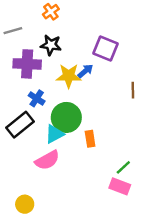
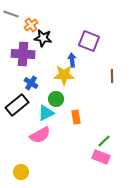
orange cross: (51, 12) -> (31, 25), moved
gray line: (13, 31) -> (11, 14), moved, turned 35
blue arrow: (85, 71) -> (72, 60), turned -56
yellow star: (69, 76) -> (64, 75), moved
green circle: (66, 117) -> (56, 99), size x0.6

